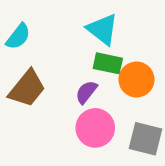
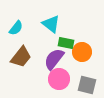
cyan triangle: (102, 29) -> (51, 24), moved
purple semicircle: (86, 92) -> (54, 59), size x1.6

